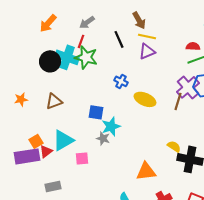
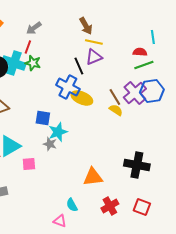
black line: (119, 39) -> (79, 66), moved
green star: (86, 57) -> (33, 63), size x0.7
blue cross: (121, 81) -> (68, 87), size x1.6
yellow ellipse: (145, 99) -> (82, 98), moved
brown line: (178, 101) -> (115, 97), moved, turned -48
yellow semicircle: (174, 146) -> (116, 110), moved

